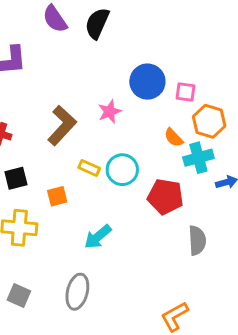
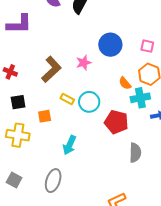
pink square: (185, 92) -> (147, 46), moved
cyan arrow: (98, 237) -> (69, 145), turned -30

